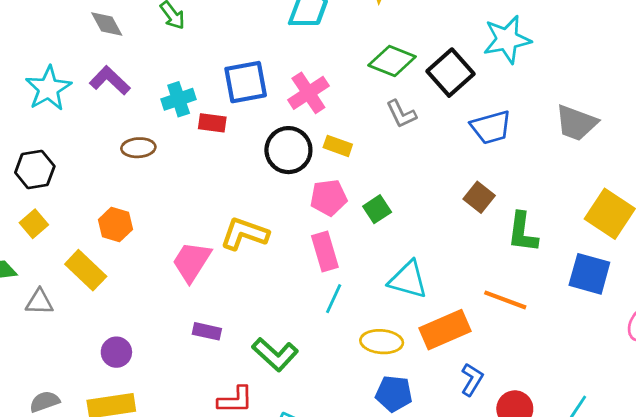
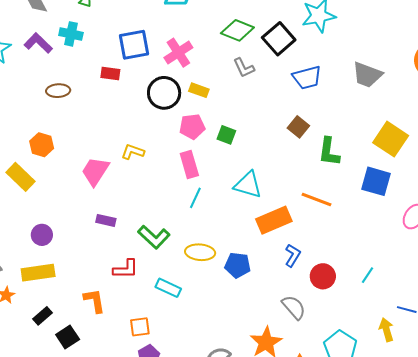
cyan cross: (179, 99) -> (71, 34), moved, turned 30
green square: (377, 209) -> (226, 135), turned -36
yellow L-shape: (244, 234) -> (133, 152), size x0.7
yellow ellipse: (382, 342) -> (200, 252), moved

